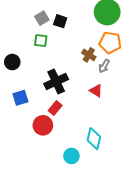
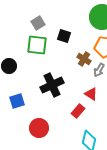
black square: (60, 21) -> (64, 36), moved
green square: (41, 41) -> (37, 45), size x1.5
red rectangle: (55, 108) -> (78, 111), moved

